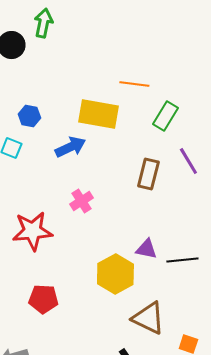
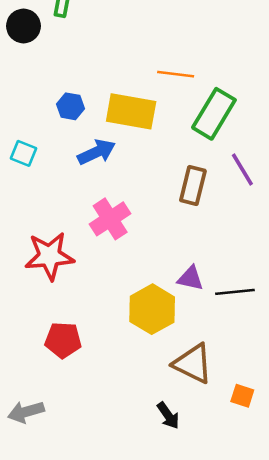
blue hexagon: (29, 116) -> (70, 106), moved
green rectangle: (165, 116) -> (214, 114), size x1.4
pink cross: (81, 201) -> (110, 219), size x1.4

